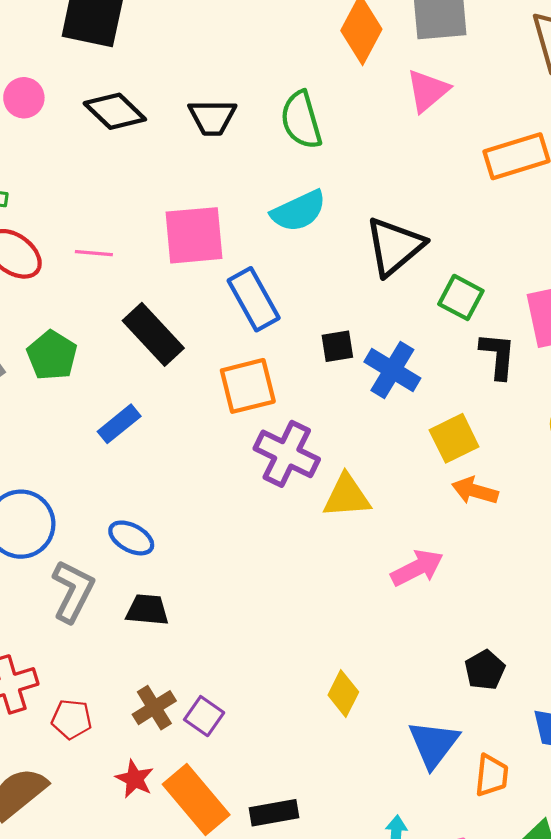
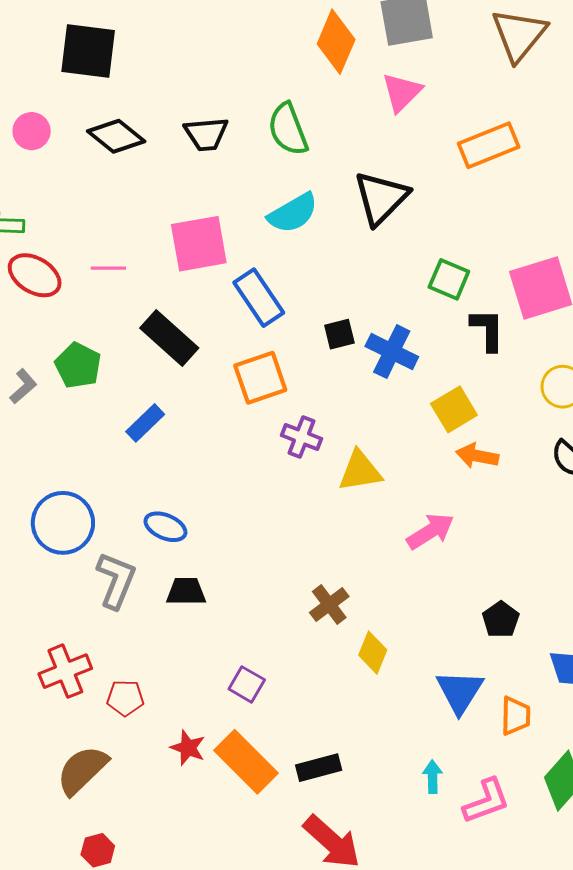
black triangle: (395, 246) -> (381, 198), moved
purple cross: (287, 454) -> (302, 437), size x0.7
brown cross: (154, 708) -> (329, 604), moved

